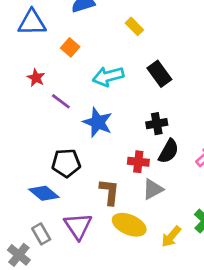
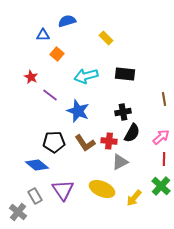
blue triangle: (32, 23) -> (43, 35), moved, size x0.6
black rectangle: (159, 74) -> (125, 74), turned -48
brown L-shape: (109, 192) -> (85, 143), moved, turned 140

